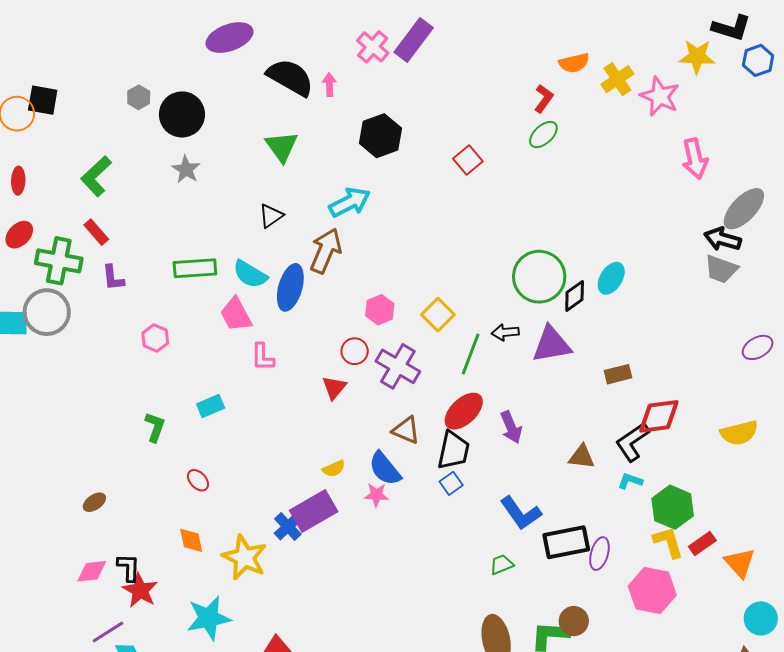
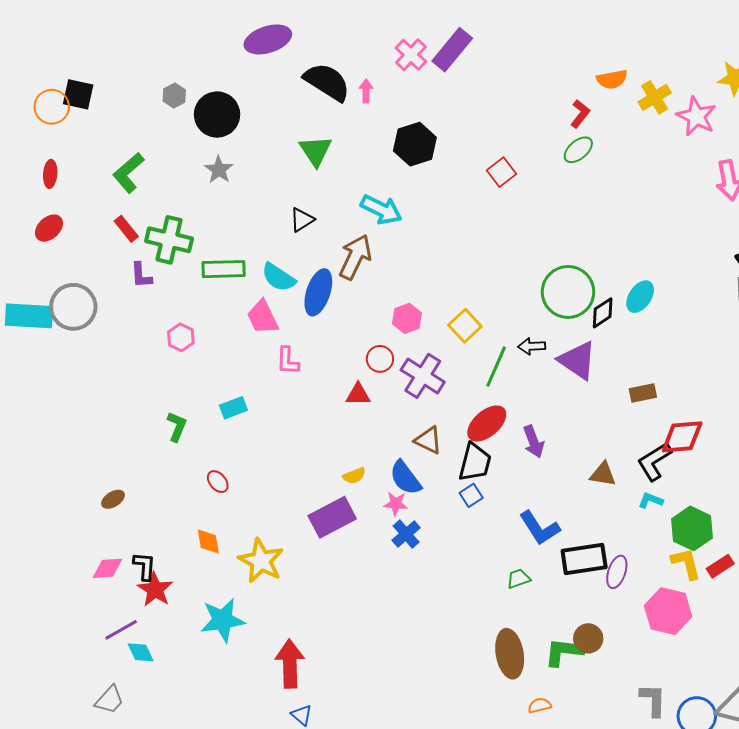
cyan arrow: (350, 202) -> (381, 210), turned 51
green cross: (59, 261) -> (169, 240), moved
purple triangle: (551, 344) -> (577, 360), turned 42
red triangle: (334, 388) -> (358, 395), turned 48
blue cross: (288, 527) -> (406, 534), moved

